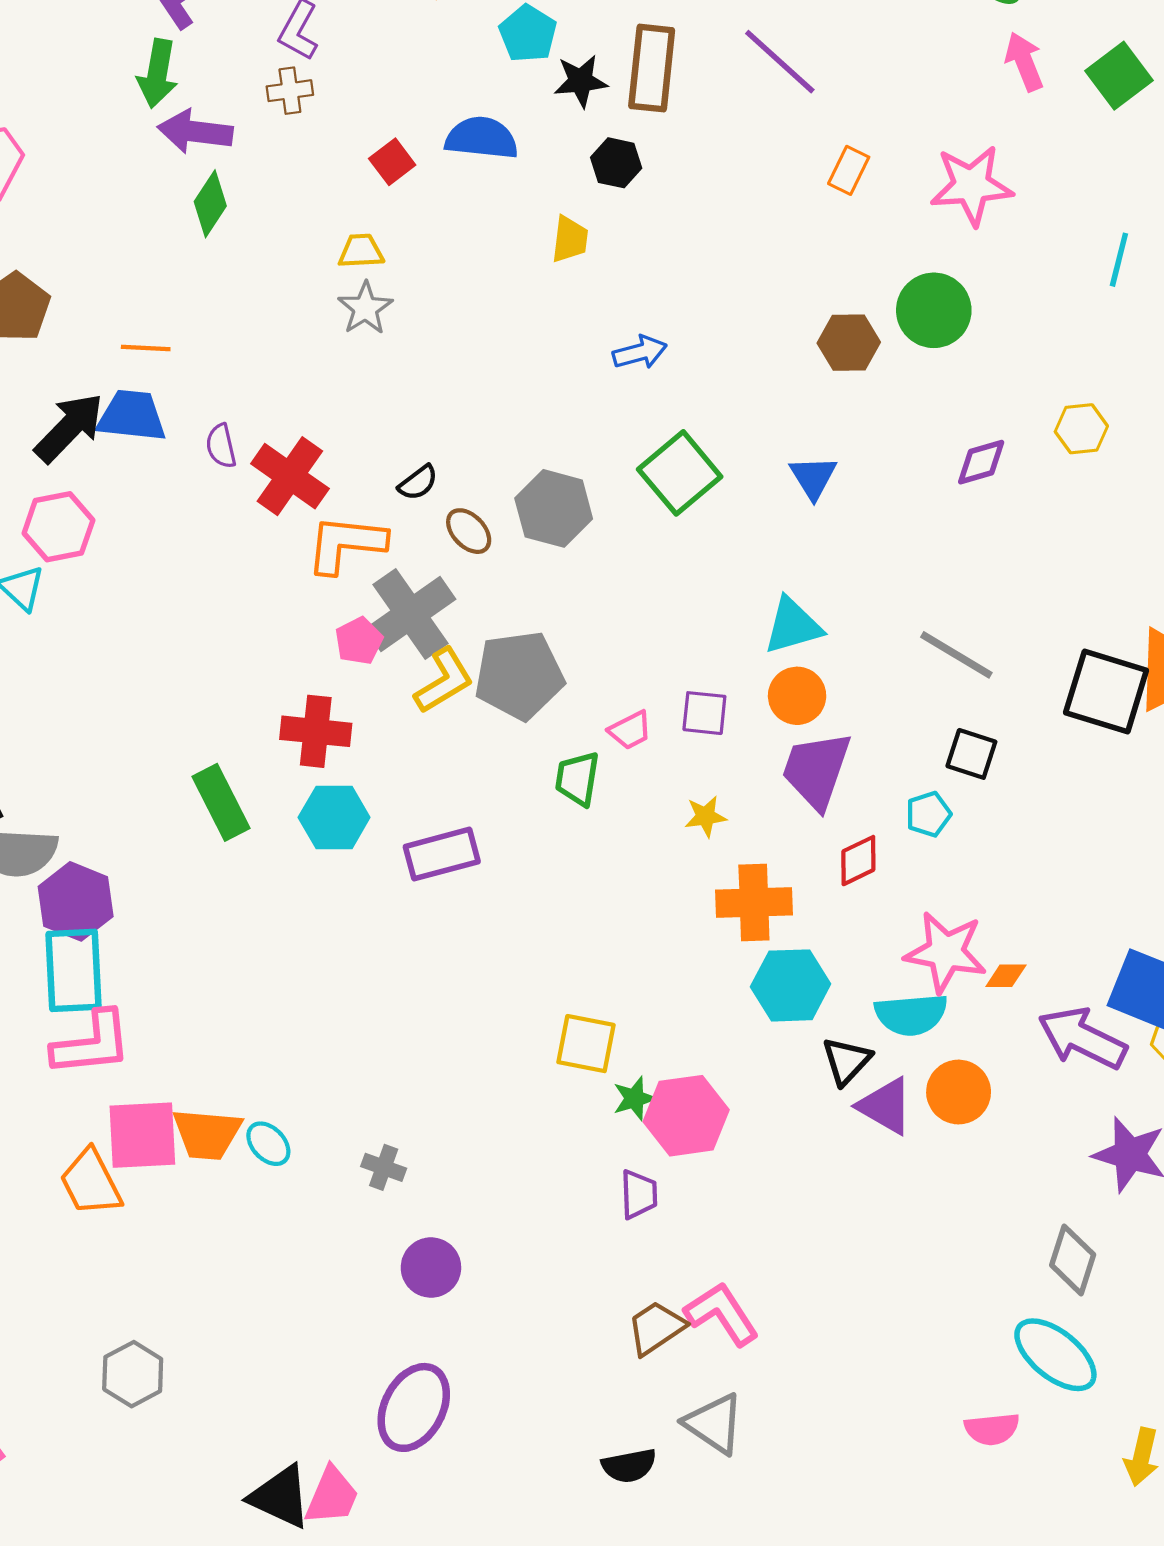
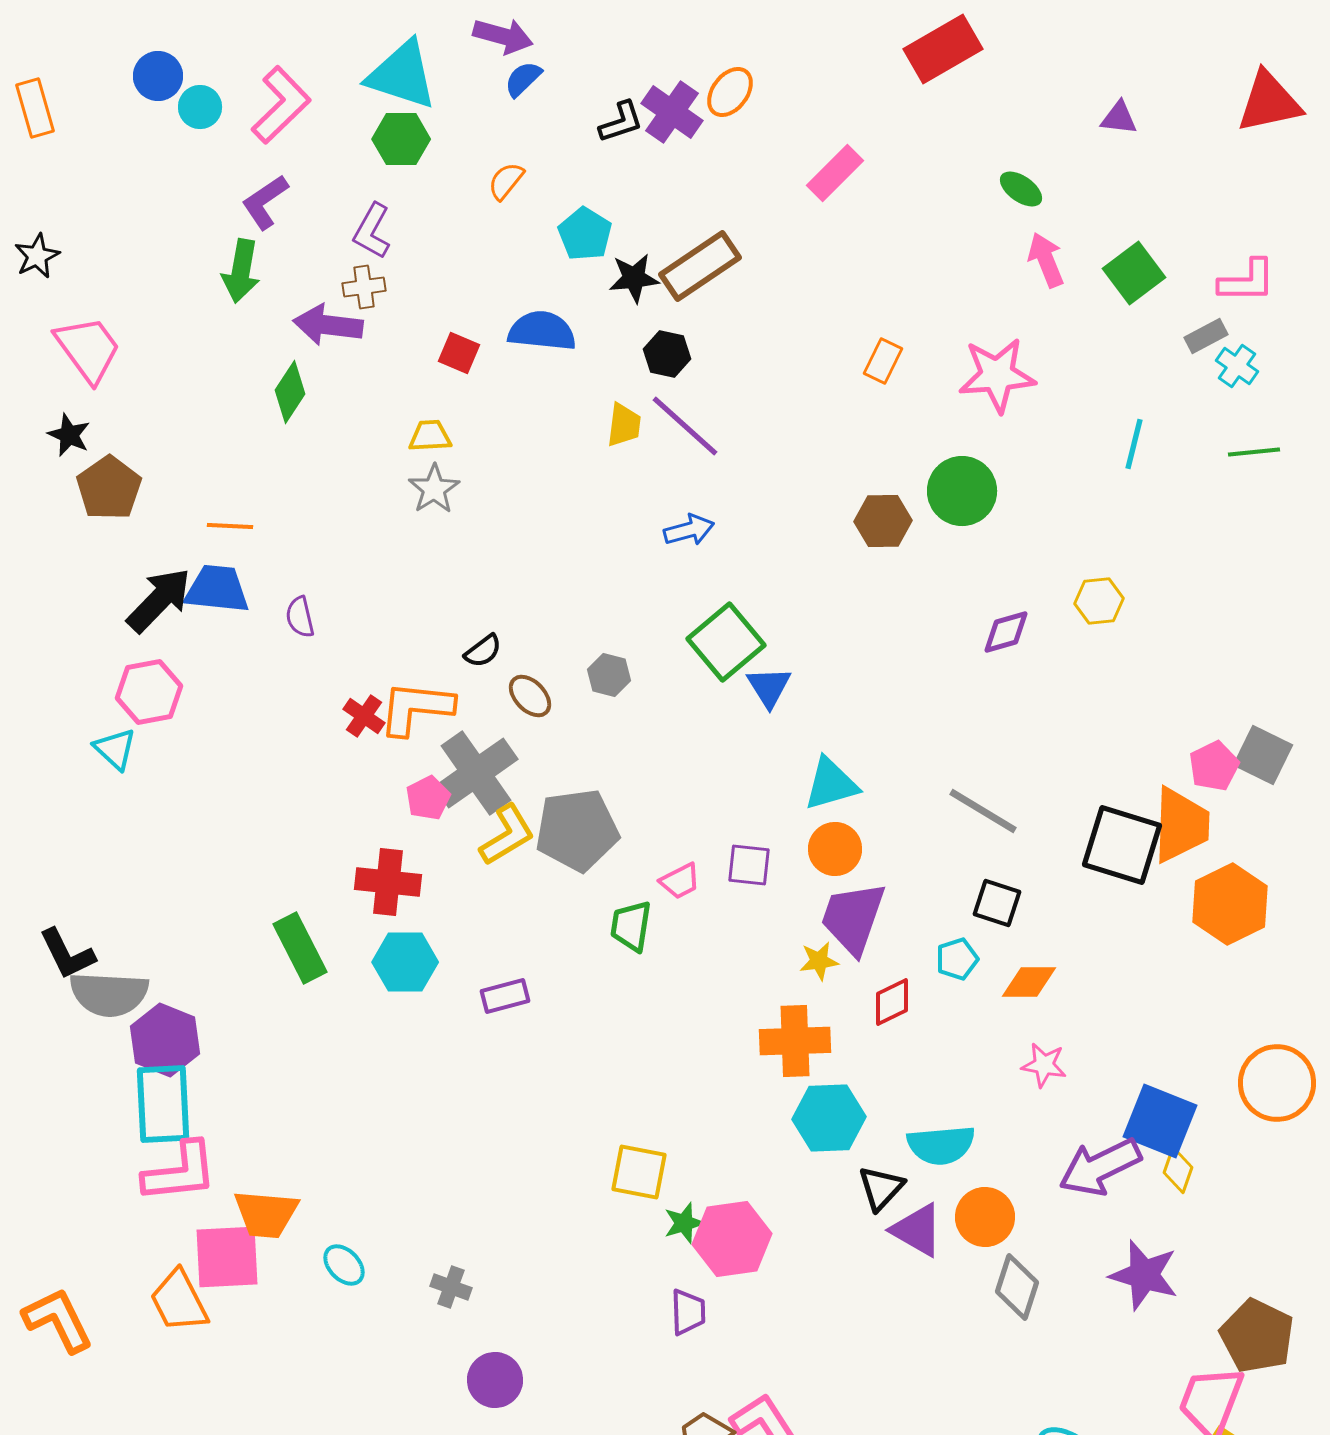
purple line: (780, 62) -> (685, 426), moved
brown rectangle: (652, 68) -> (700, 266), turned 50
purple arrow: (195, 132) -> (328, 325), moved
red square: (392, 162) -> (459, 353), turned -30
red cross: (290, 476) -> (364, 716), moved, size x0.6
blue triangle: (813, 477) -> (769, 687), moved
gray hexagon: (554, 508) -> (609, 675), size x0.6
yellow star: (706, 816) -> (819, 961), moved
purple rectangle: (442, 854) -> (505, 996), size x0.7
pink star: (946, 952) -> (1044, 1065), moved, size x0.6
orange diamond: (1006, 976) -> (1029, 982), moved, size x1.4
purple arrow: (1082, 1038) -> (1100, 1167), turned -52
orange trapezoid: (207, 1134) -> (266, 1214), moved
gray diamond: (1073, 1260) -> (1017, 1287), moved

